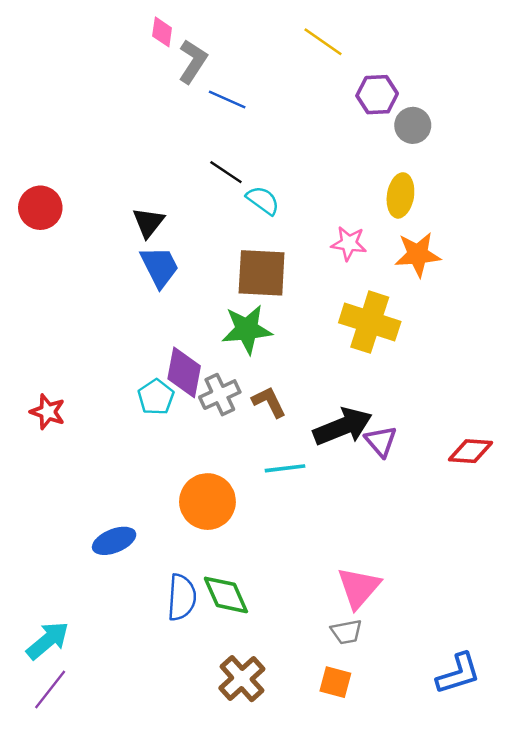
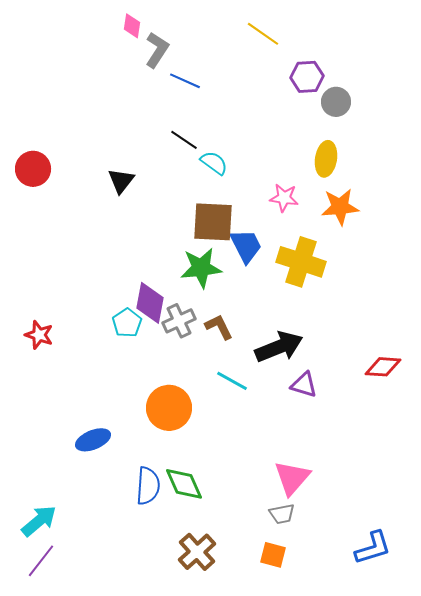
blue trapezoid: (160, 267) -> (246, 246), moved
purple triangle: (381, 441) -> (304, 385), moved, turned -32
cyan line: (285, 468) -> (232, 381), turned 36

